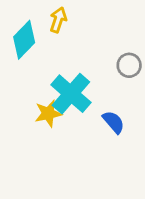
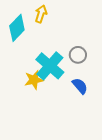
gray circle: (129, 65) -> (78, 55), moved

